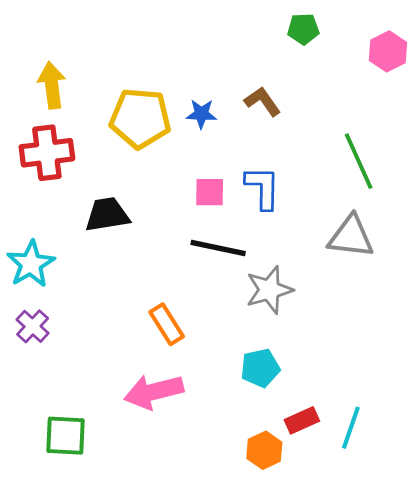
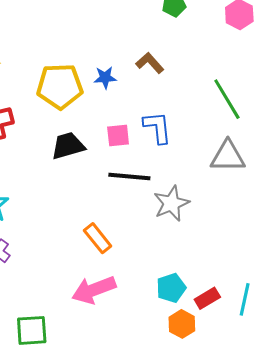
black trapezoid: (107, 215) -> (68, 146), moved
cyan pentagon: (260, 368) -> (171, 288), moved

